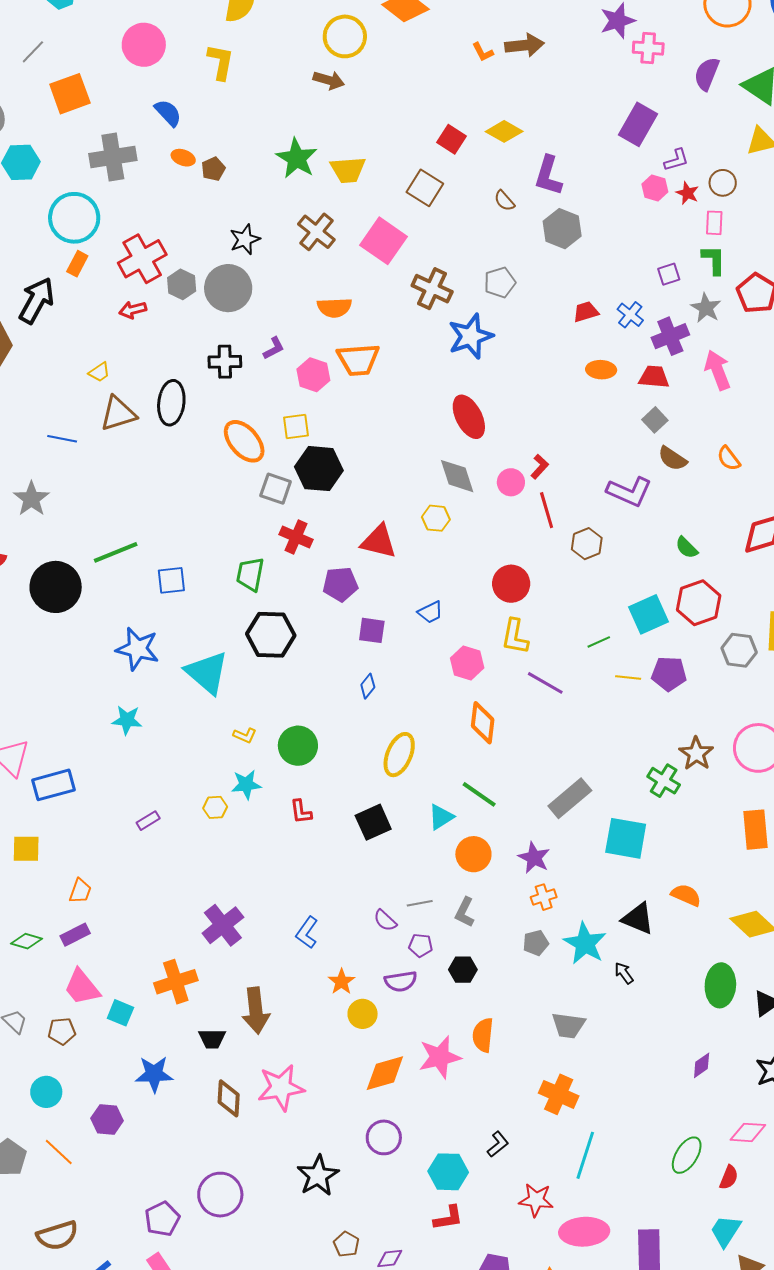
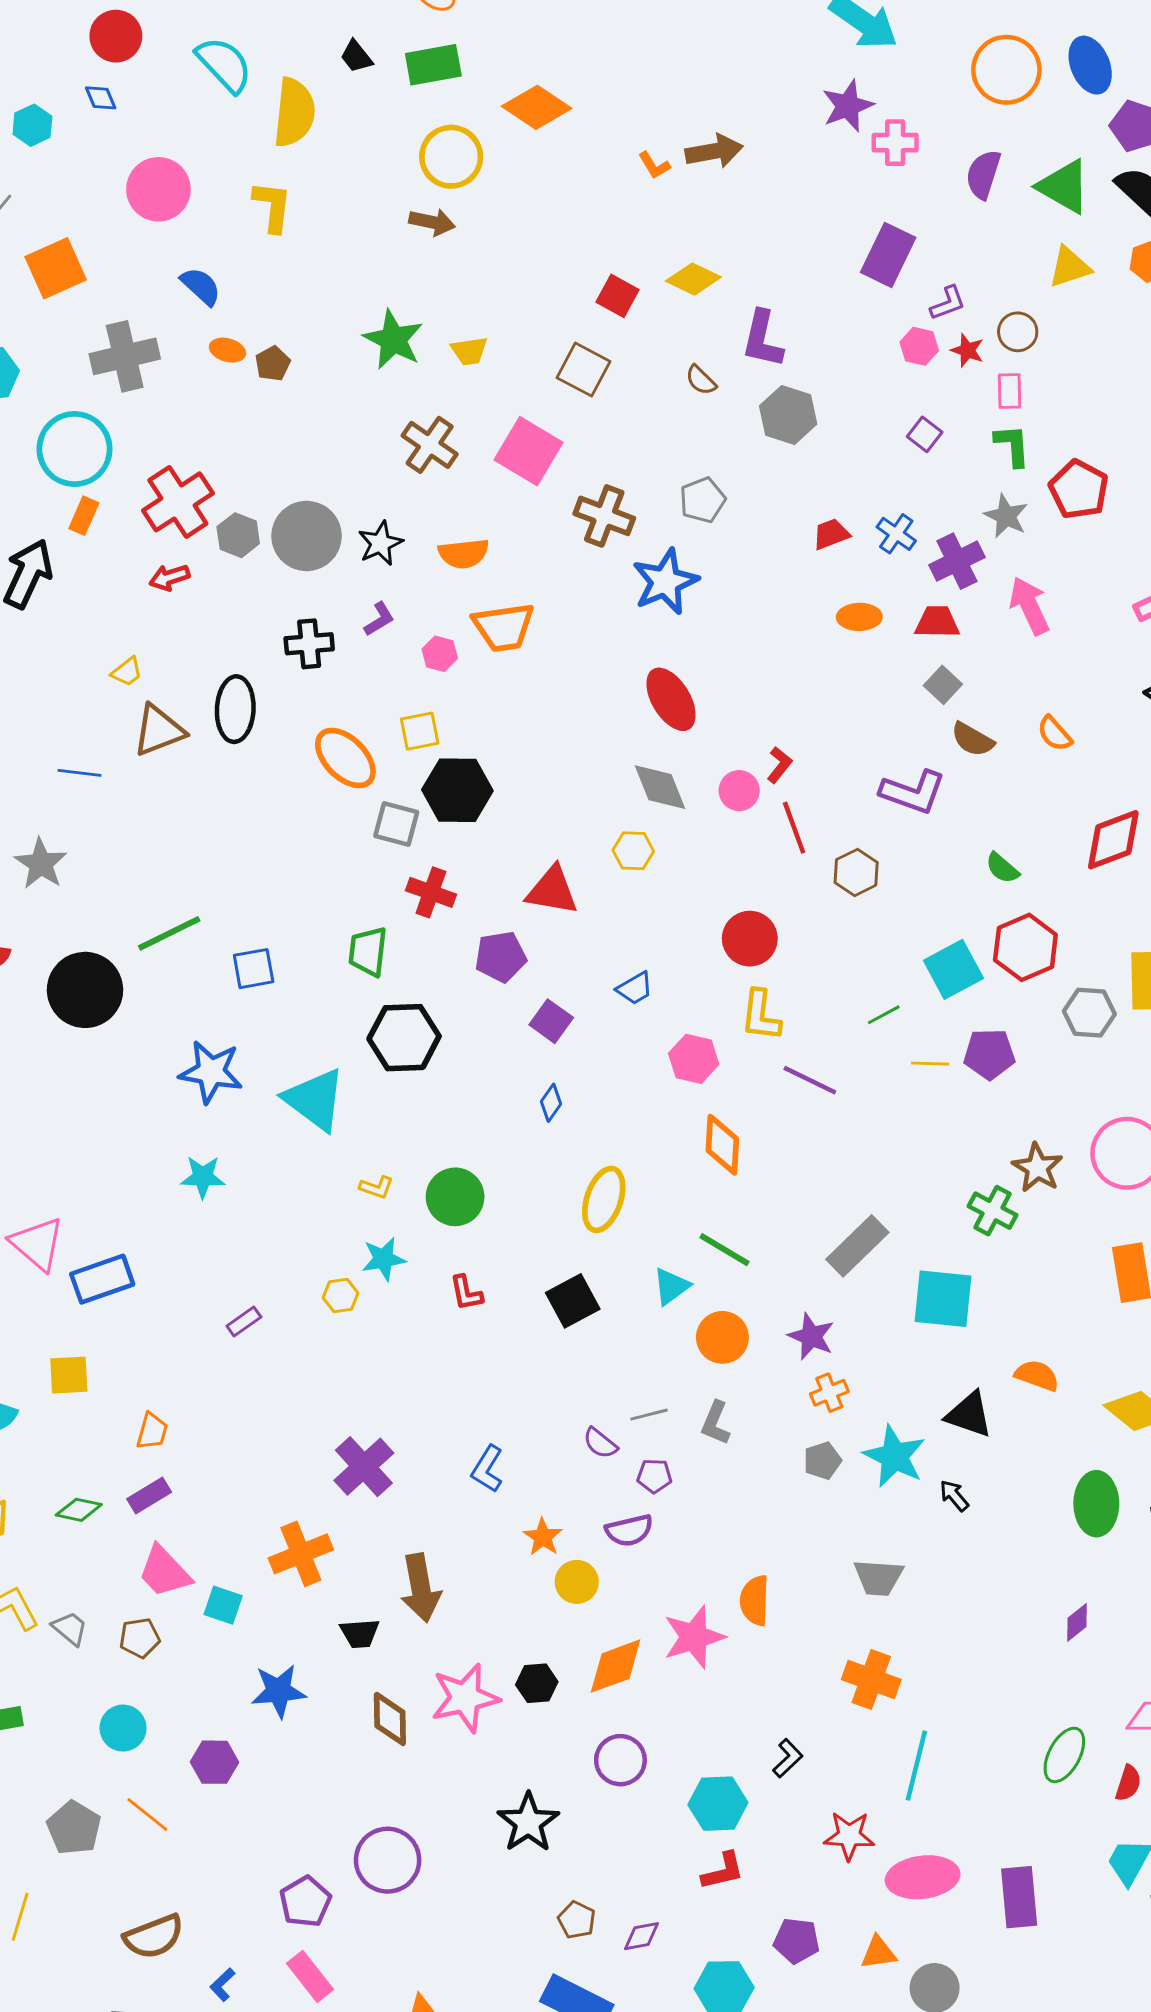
yellow trapezoid: (348, 170) -> (469, 351), size x0.7
black star: (245, 239) -> (380, 543), moved
purple square: (669, 274) -> (925, 434), moved, turned -30
pink hexagon: (313, 375) -> (440, 654), size x0.7
purple square: (372, 630) -> (551, 1021), turned 32
black hexagon: (463, 970) -> (537, 1683), moved

